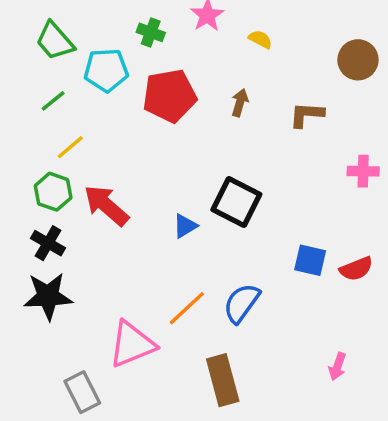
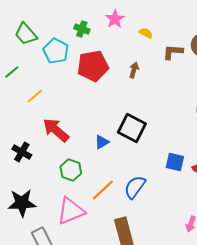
cyan pentagon: (106, 70) -> (56, 51), turned 30
green line: (53, 101) -> (12, 72), moved
brown L-shape: (307, 115) -> (173, 52), moved
green hexagon: (53, 192) -> (71, 170), moved
black star: (48, 296) -> (22, 203), moved

